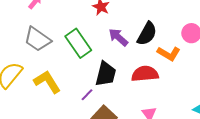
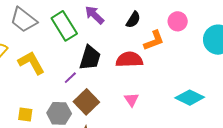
black semicircle: (147, 34) -> (133, 20), size x0.7
purple arrow: (118, 37) -> (94, 15), moved
orange L-shape: (169, 54) -> (154, 41), turned -55

